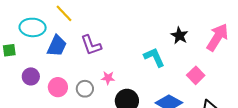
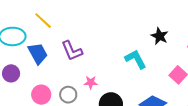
blue trapezoid: (57, 46) -> (38, 53), turned -50
purple circle: (31, 76) -> (11, 73), moved

